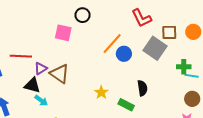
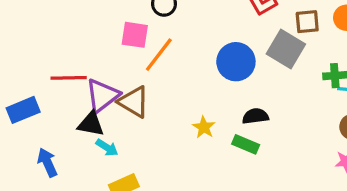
orange line: (112, 44) -> (159, 55), moved
blue circle: (124, 54) -> (236, 62), size x1.5
purple triangle: (41, 68) -> (102, 96), size x1.6
black semicircle: (142, 88) -> (255, 116), moved, turned -84

